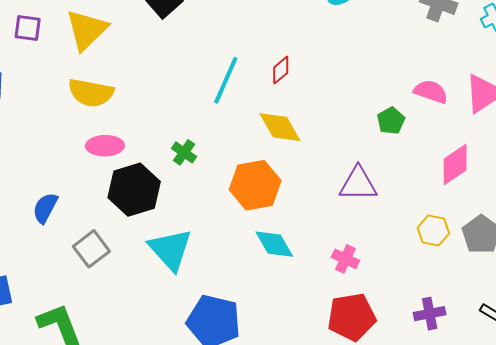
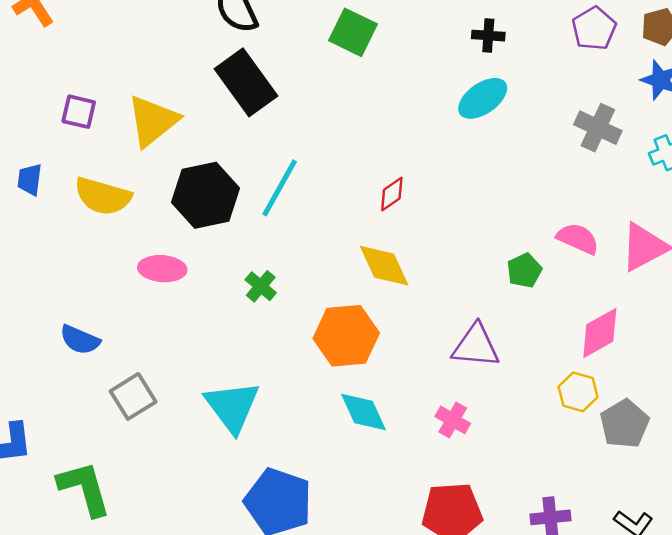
cyan line: (226, 80) -> (280, 188), moved
yellow semicircle: (91, 93) -> (103, 196), moved
black hexagon: (134, 190) -> (206, 195), moved
blue semicircle: (45, 208) -> (80, 340), turned -100
yellow hexagon: (433, 231) -> (578, 392), moved
pink cross: (345, 259) -> (453, 420), moved

